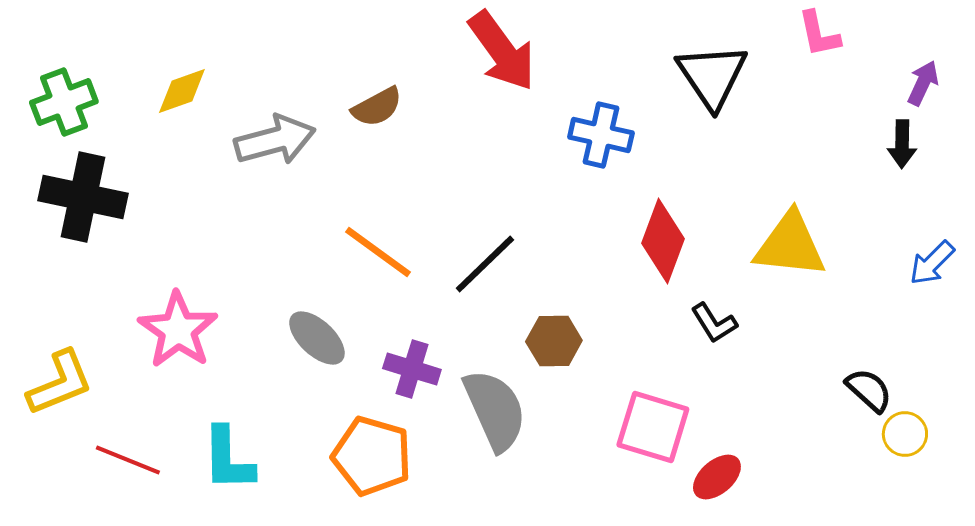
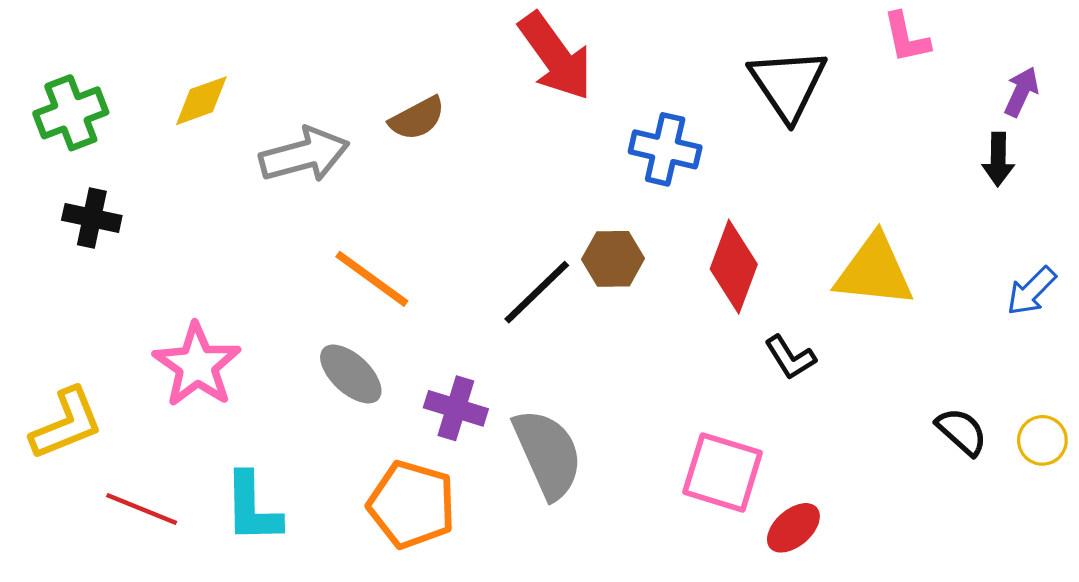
black cross: (83, 197) -> (92, 218), size x0.6
orange line: (378, 252) -> (372, 279), moved
brown hexagon: (554, 341) -> (613, 259), moved
yellow circle: (905, 434) -> (1042, 440), moved

